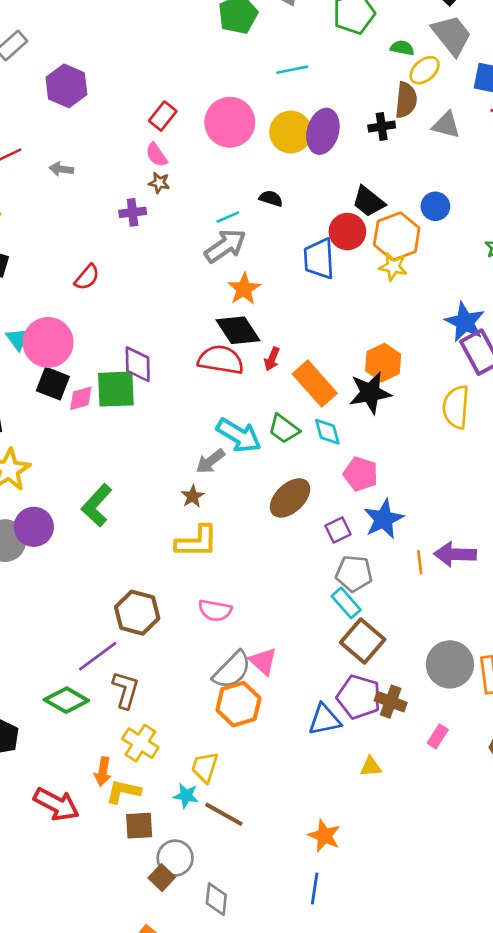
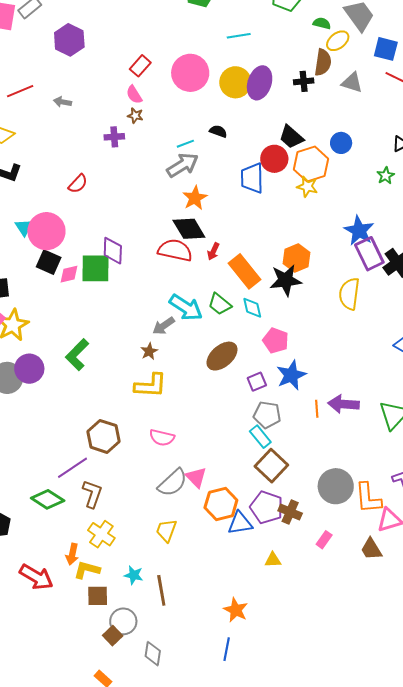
orange hexagon: (238, 704) -> (221, 504), moved
yellow trapezoid: (205, 767) -> (166, 531), moved
brown line: (224, 814) -> (161, 590), turned 48

